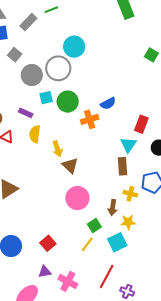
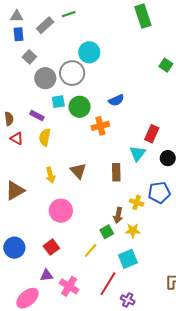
blue semicircle: (108, 103) -> (116, 100), moved
yellow arrow: (57, 149) -> (50, 175), moved
brown rectangle: (122, 166) -> (116, 172), moved
pink circle: (77, 198) -> (61, 211), moved
green square: (94, 225) -> (107, 232), moved
cyan square: (117, 242) -> (128, 259), moved

